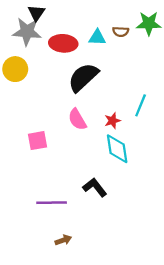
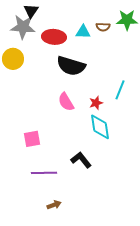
black semicircle: (83, 77) -> (71, 66), turned -120
pink square: (37, 141) -> (32, 139), moved

